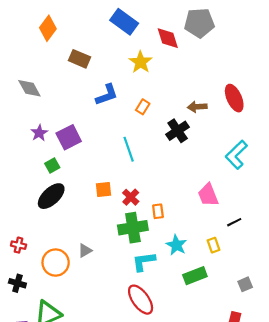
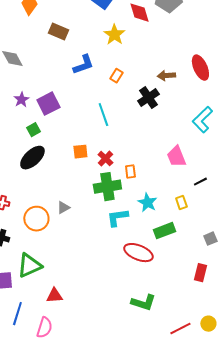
red ellipse: (141, 300) -> (138, 253), moved, turned -32

